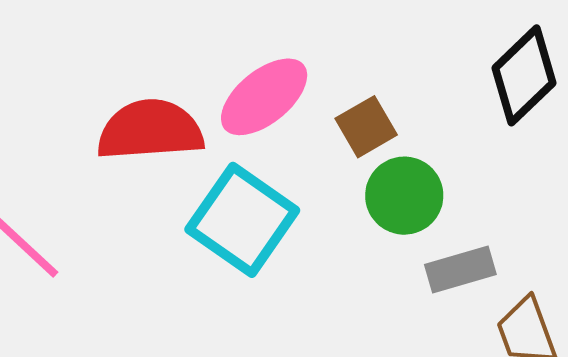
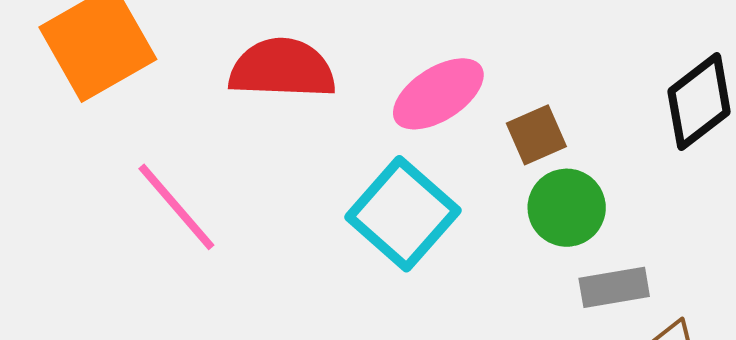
red semicircle: (150, 130) -> (282, 69), moved

